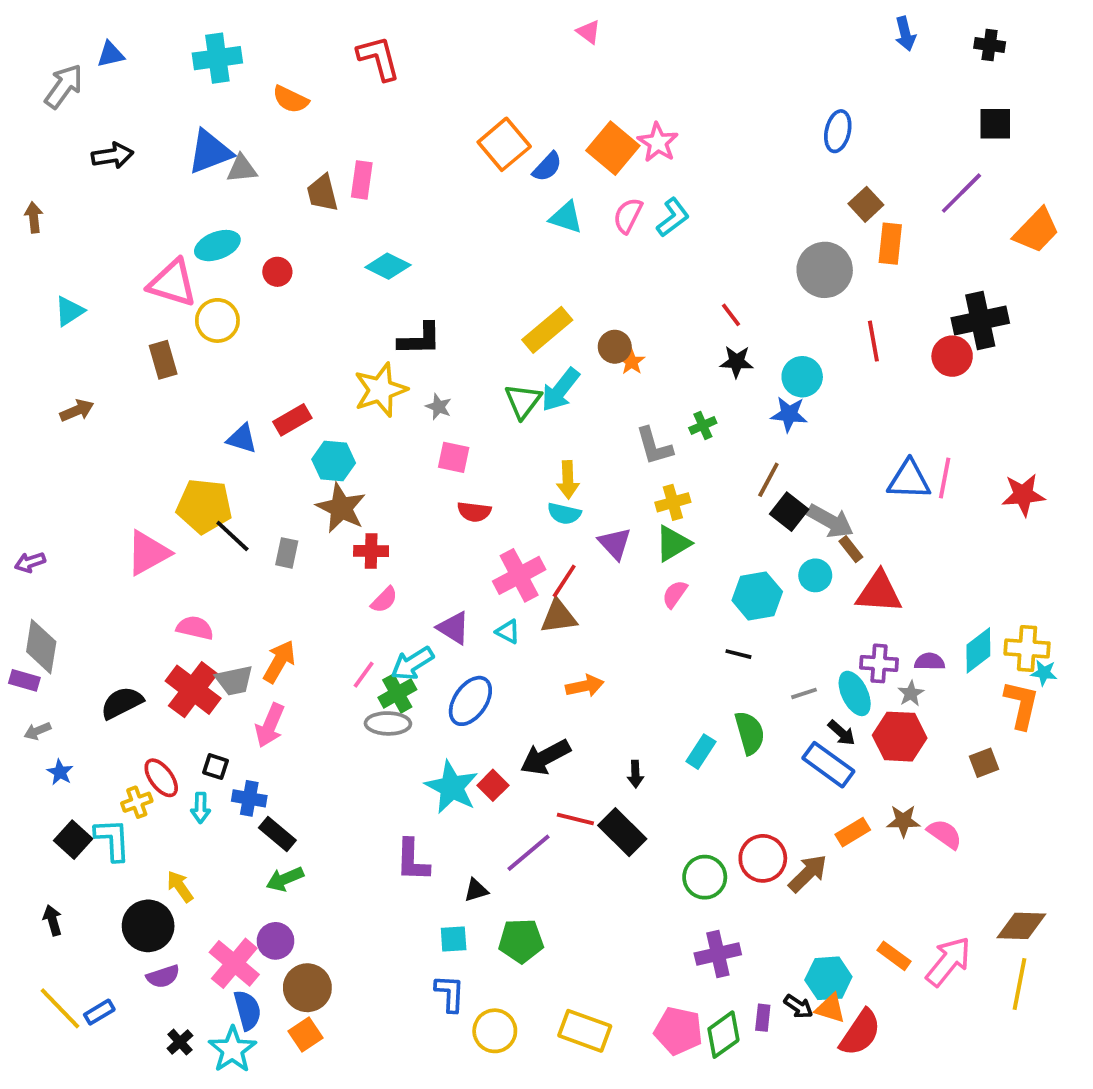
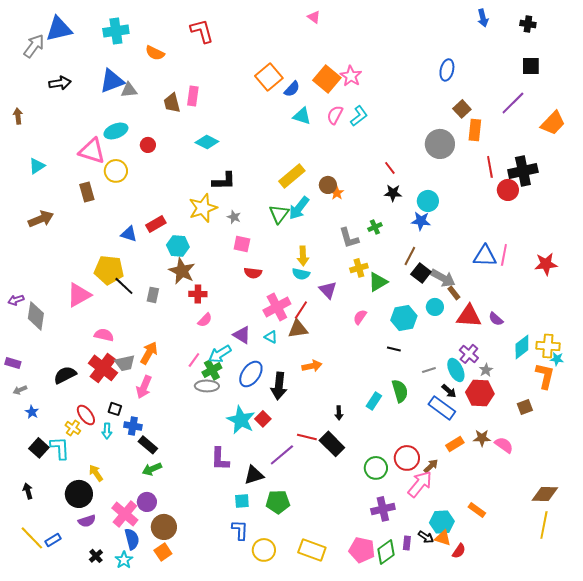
blue triangle: (111, 54) -> (59, 29), size x1.8
red line: (873, 341) -> (490, 167), moved
brown arrow: (77, 410) -> (41, 219), size x1.4
green triangle: (673, 544) -> (378, 282), moved
gray diamond: (41, 647) -> (36, 316), moved
purple semicircle: (930, 662) -> (496, 319), moved, turned -140
purple cross: (879, 663) -> (469, 354), turned 36
black arrow: (545, 757) -> (279, 386), moved, turned -56
yellow cross: (137, 802) -> (73, 428), turned -35
brown arrow: (808, 873) -> (431, 466), size x0.7
black triangle: (476, 890) -> (254, 475), size x1.5
pink arrow: (948, 961) -> (420, 484), moved
red semicircle: (860, 1033) -> (459, 551), size x0.6
cyan star: (232, 1050) -> (124, 560), size x0.7

